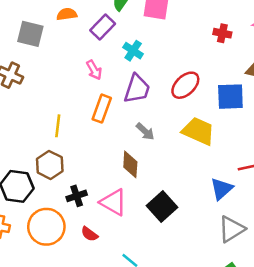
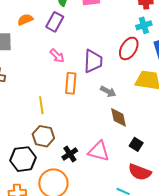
cyan cross: (133, 51) -> (144, 25), moved, turned -35
brown diamond: (130, 164) -> (119, 117), moved
black square: (162, 206) -> (136, 144), size x0.6
red semicircle: (89, 234) -> (140, 172), moved, size x1.6

